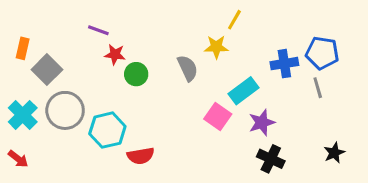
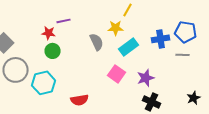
purple line: (98, 30) -> (64, 21), moved, turned -32
green circle: (136, 74) -> (53, 51), moved
gray line: (318, 88) -> (183, 55), turned -72
cyan rectangle: (244, 91) -> (129, 47), moved
red semicircle: (141, 156) -> (80, 100), moved

